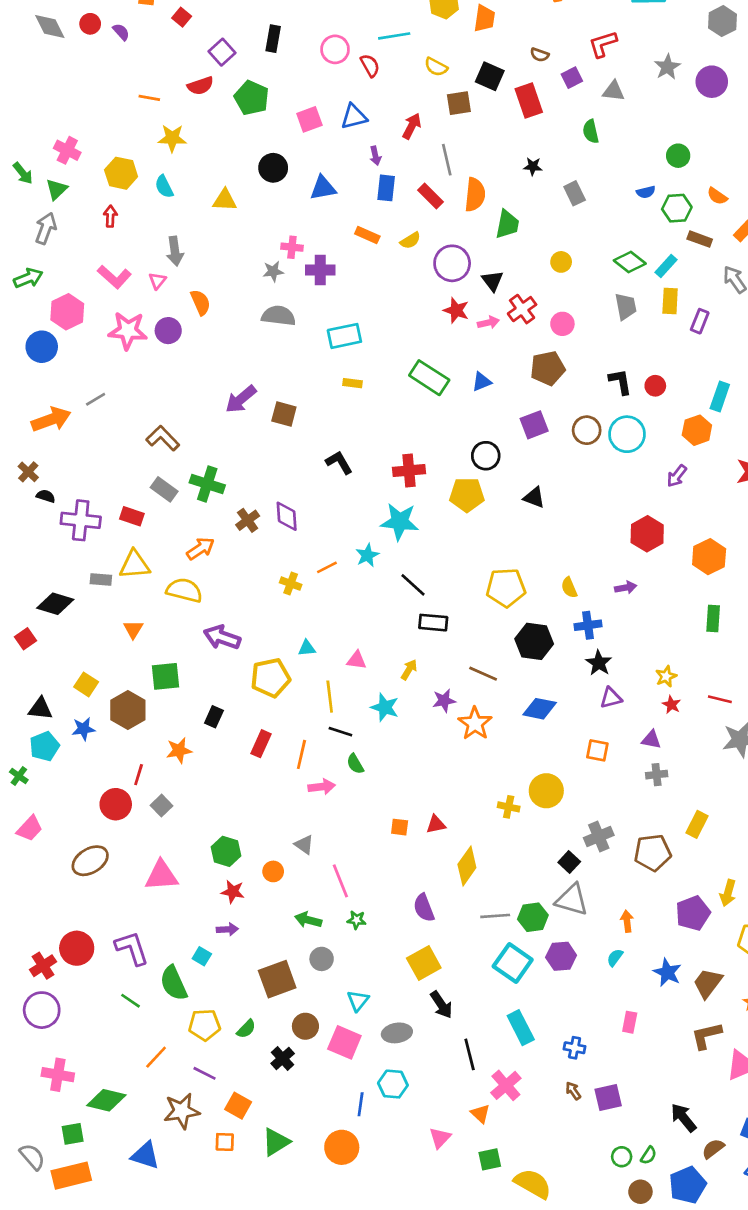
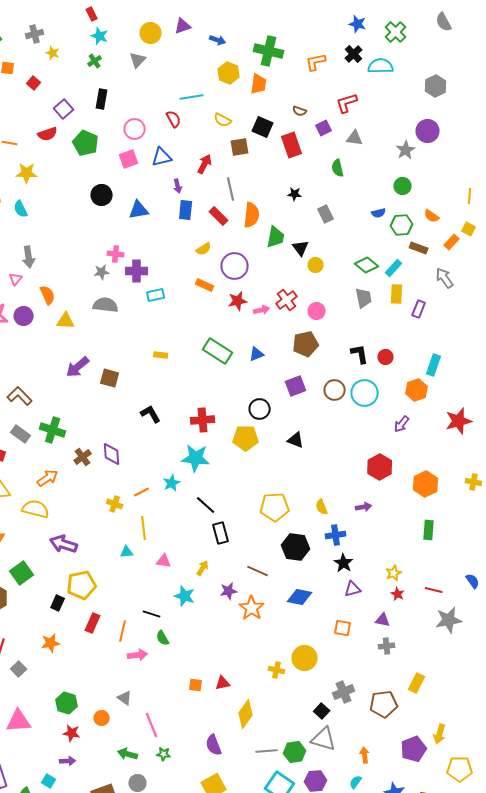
pink circle: (335, 49) -> (135, 129), moved
gray star: (667, 67) -> (406, 150), moved
yellow triangle: (225, 200) -> (66, 321), moved
orange rectangle: (367, 235) -> (205, 285), moved
black triangle: (492, 281) -> (301, 248), moved
red star: (456, 310) -> (238, 301), turned -30
cyan rectangle: (344, 336) -> (156, 295), moved, size x0.7
black rectangle: (433, 623) -> (221, 533), turned 70
green square: (166, 676) -> (22, 573), turned -30
yellow pentagon: (270, 678) -> (82, 585), moved
yellow line: (330, 697) -> (144, 528), moved
orange star: (179, 750) -> (51, 643), moved

